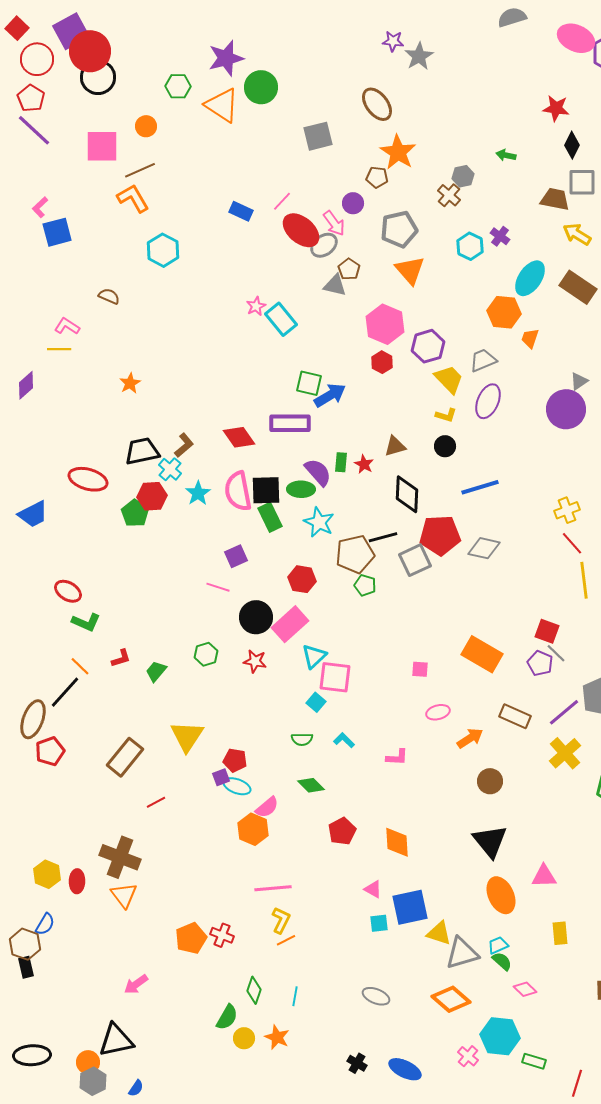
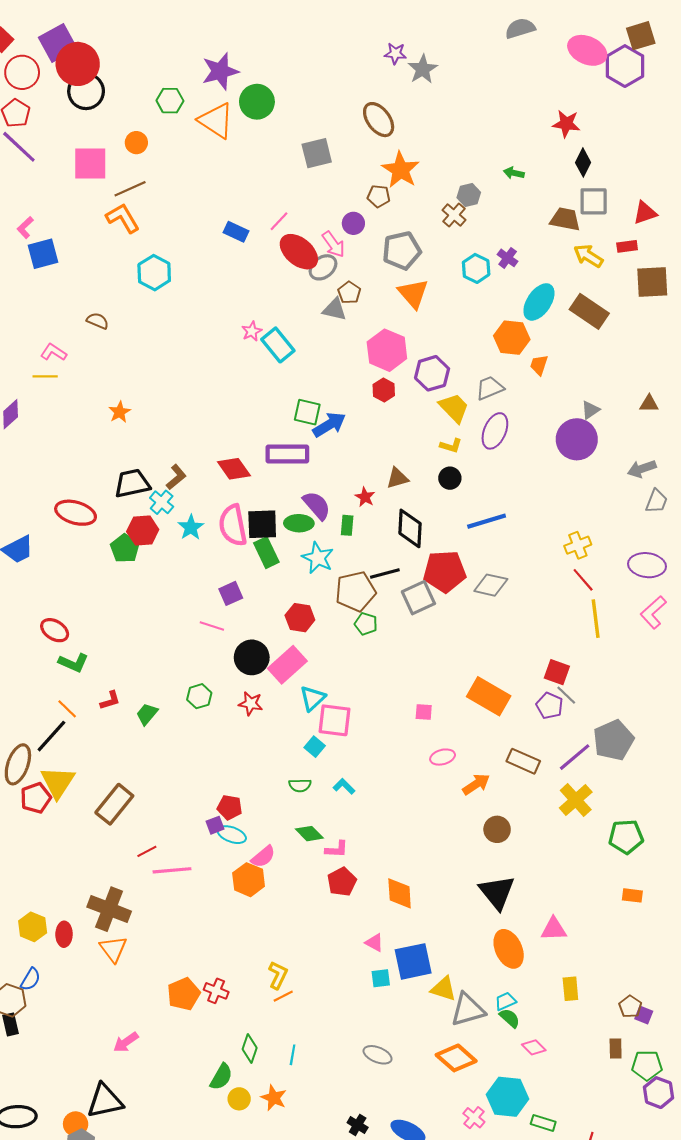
green rectangle: (341, 462) -> (347, 525), moved
yellow triangle: (187, 736) -> (58, 782), moved
pink L-shape: (397, 757) -> (337, 849), moved
pink line: (273, 888) -> (172, 870), moved

